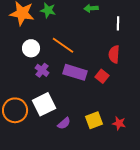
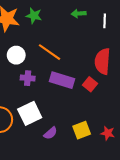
white line: (118, 23) -> (105, 21), moved
red semicircle: (114, 54) -> (103, 61), size x1.4
purple cross: (42, 70) -> (28, 78), turned -32

